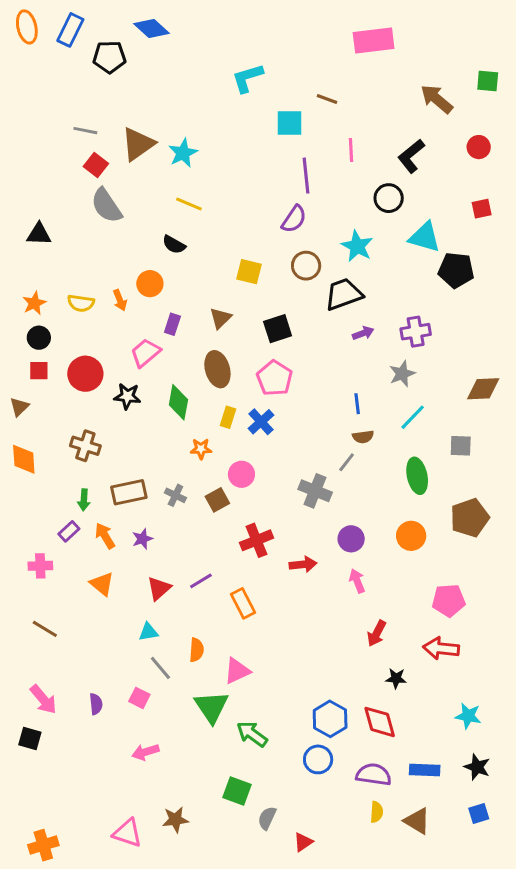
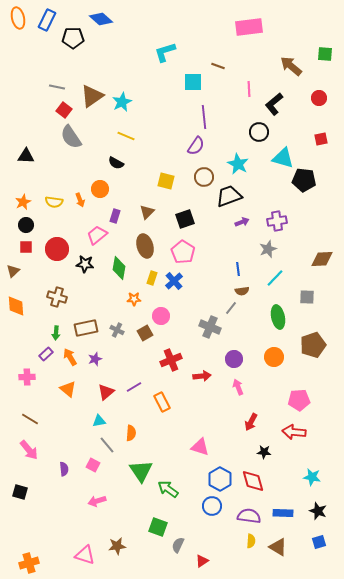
pink line: (351, 150) -> (249, 89), moved
pink triangle: (237, 671) -> (200, 447), moved, turned 42
pink arrow: (43, 699) -> (29, 450), moved

